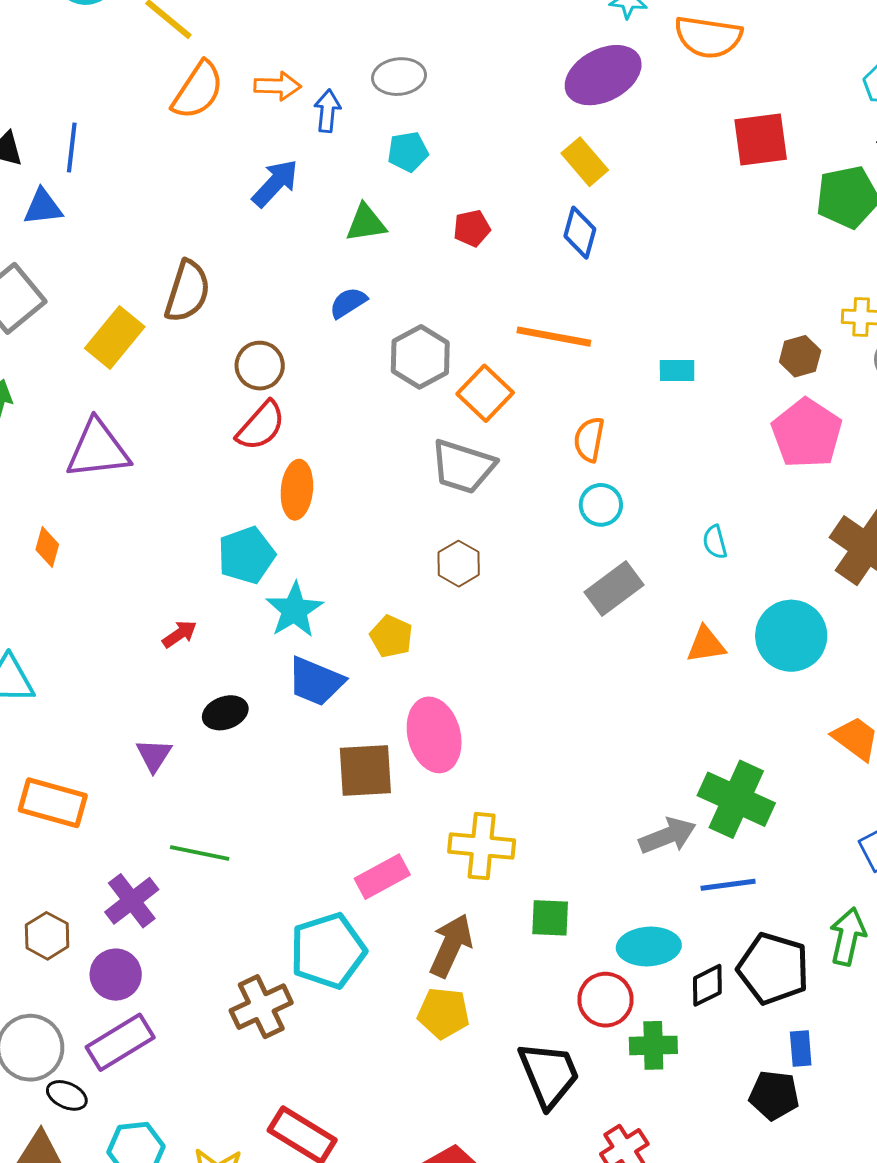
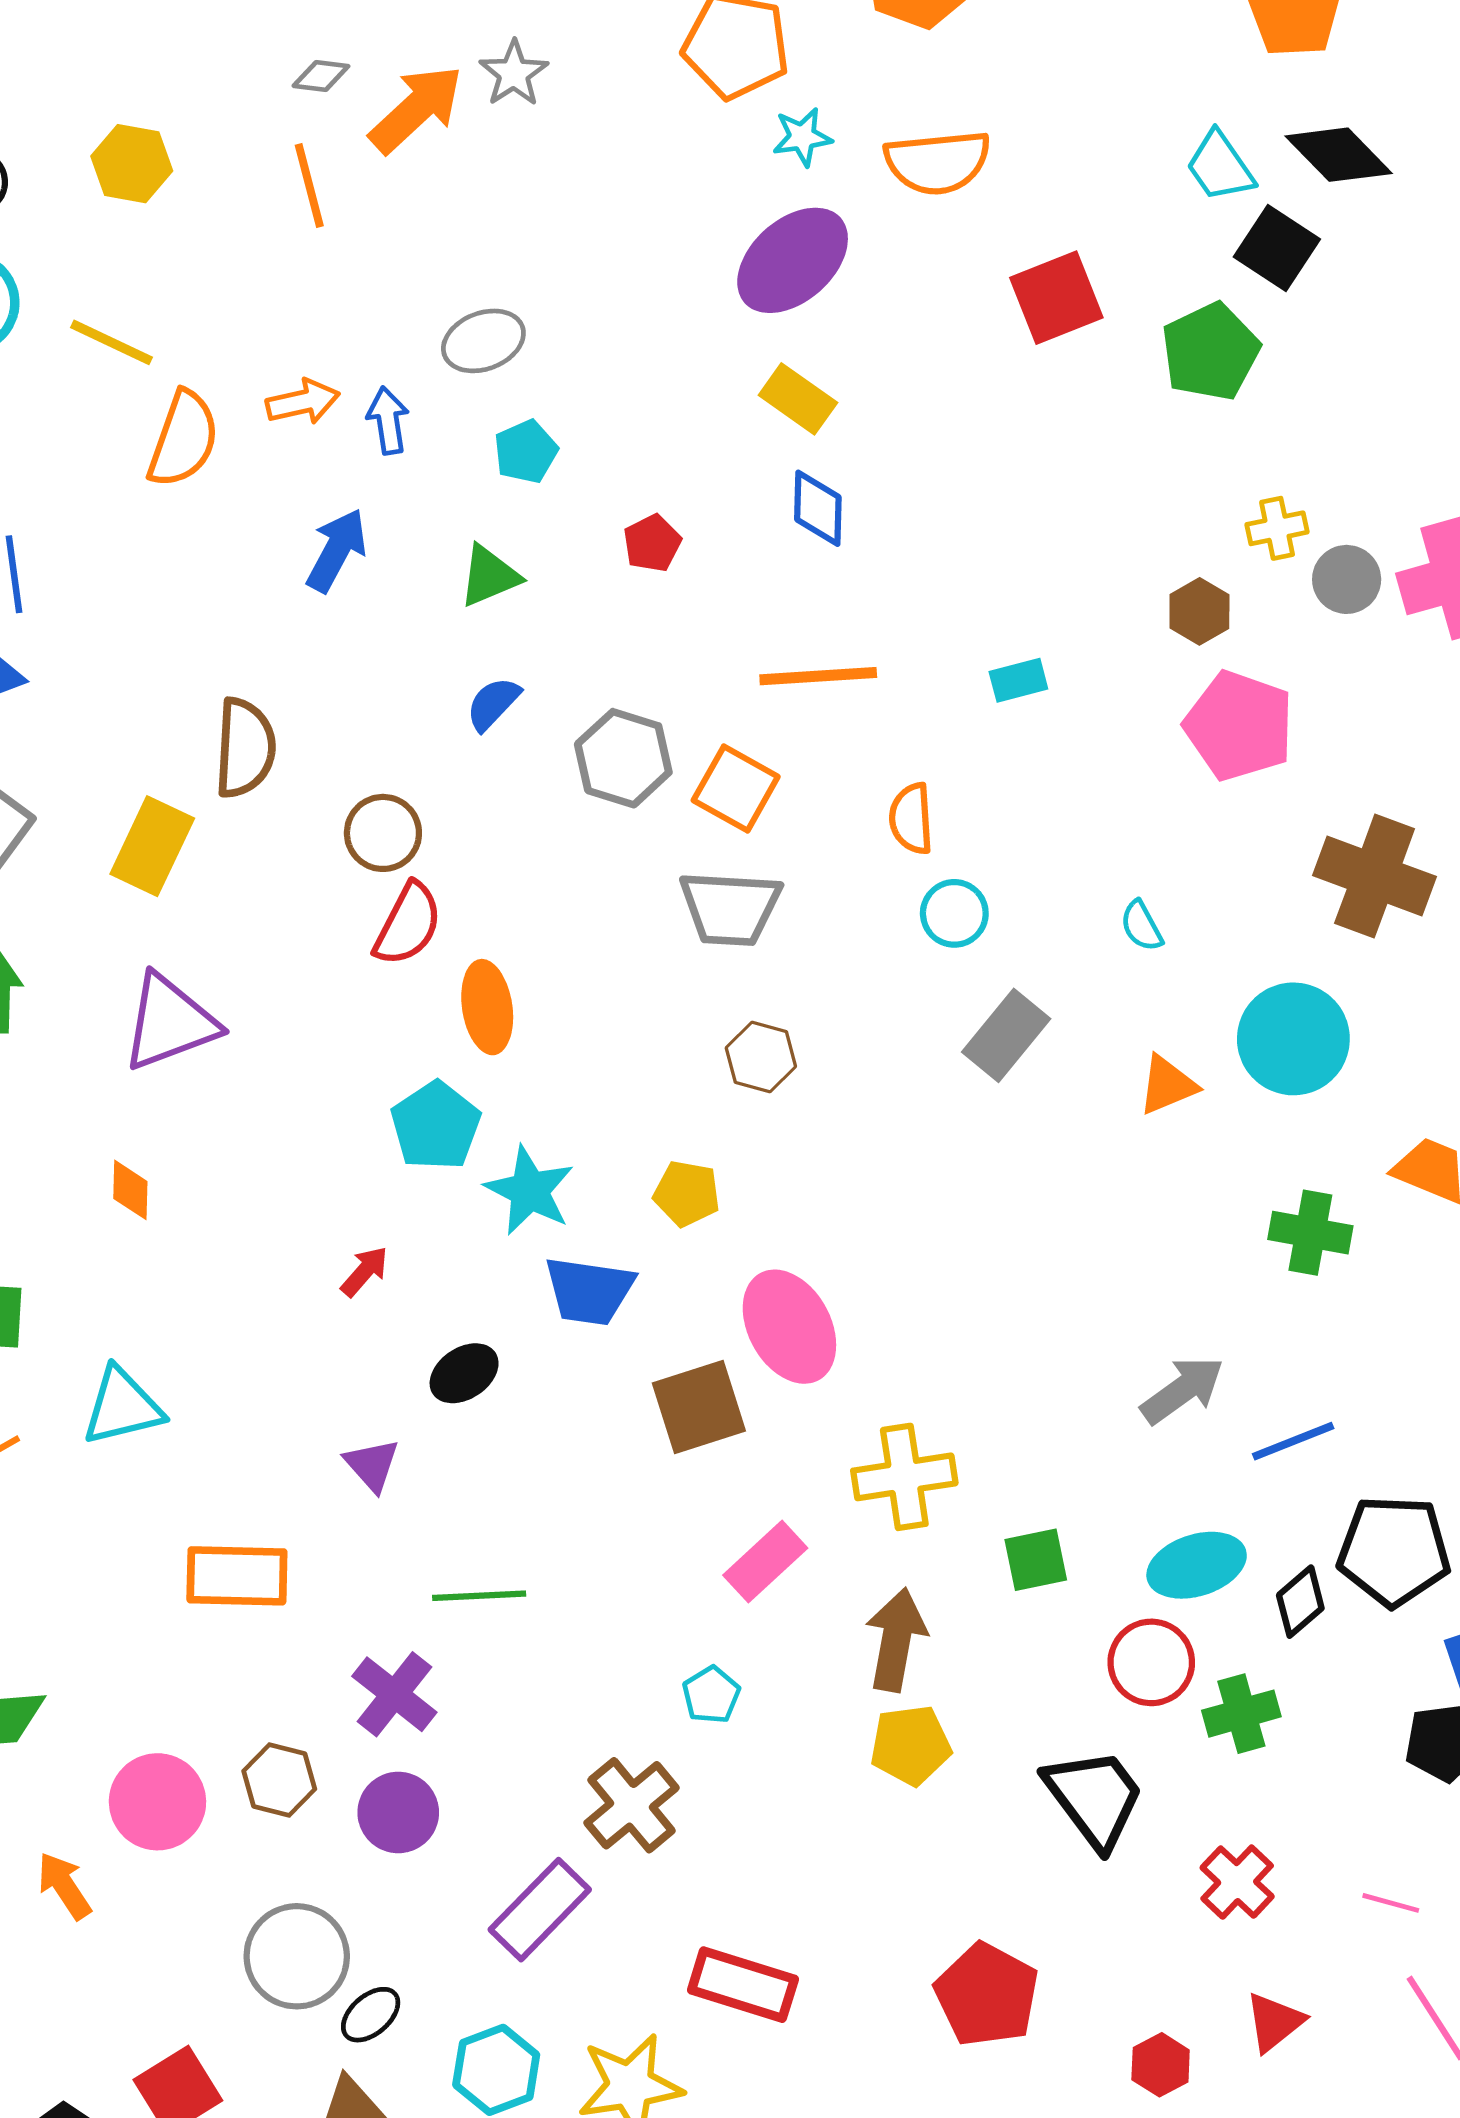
green cross: (736, 799) -> (1310, 1233), moved, size x0.7
cyan pentagon: (328, 951) -> (711, 1695), size x0.5
purple rectangle: (120, 1042) -> (540, 1910), moved
black ellipse: (67, 1095) -> (371, 2015), turned -51

